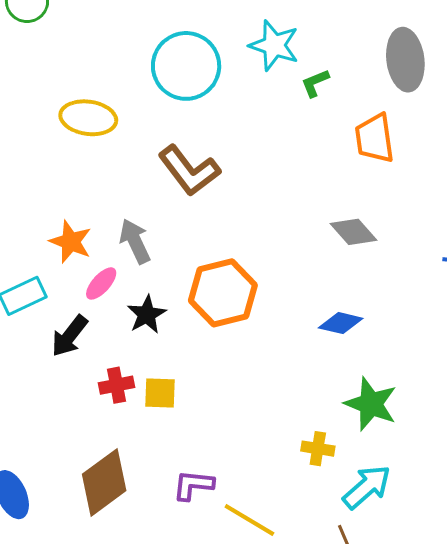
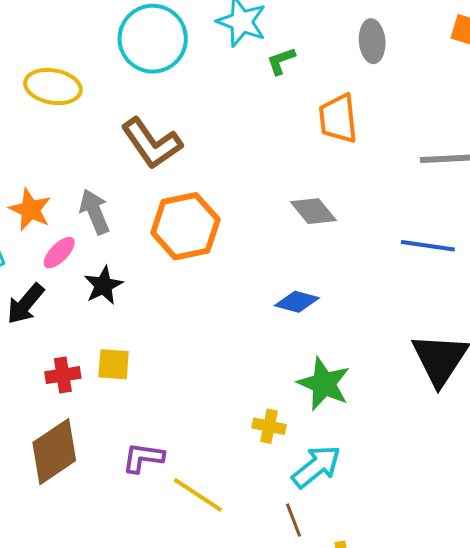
gray ellipse: (405, 60) -> (372, 41), size x0.7
orange hexagon: (223, 293) -> (185, 226), moved
red cross: (117, 385) -> (63, 375), moved

